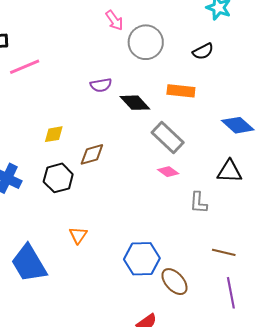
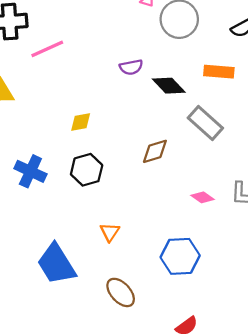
brown diamond: (92, 154) -> (155, 151), moved
pink diamond: (168, 172) -> (203, 197), moved
brown ellipse: (174, 282) -> (121, 292), moved

